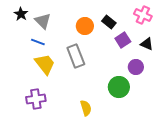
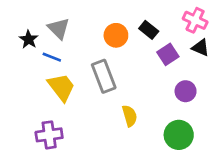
black star: (21, 14) -> (29, 39), moved
black triangle: (147, 44) -> (201, 48), moved
green circle: (119, 87) -> (179, 135), moved
yellow semicircle: (86, 108) -> (130, 116), moved

